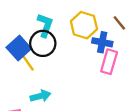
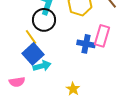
blue cross: (102, 42) -> (86, 44), moved
blue square: (19, 48) -> (33, 54), moved

